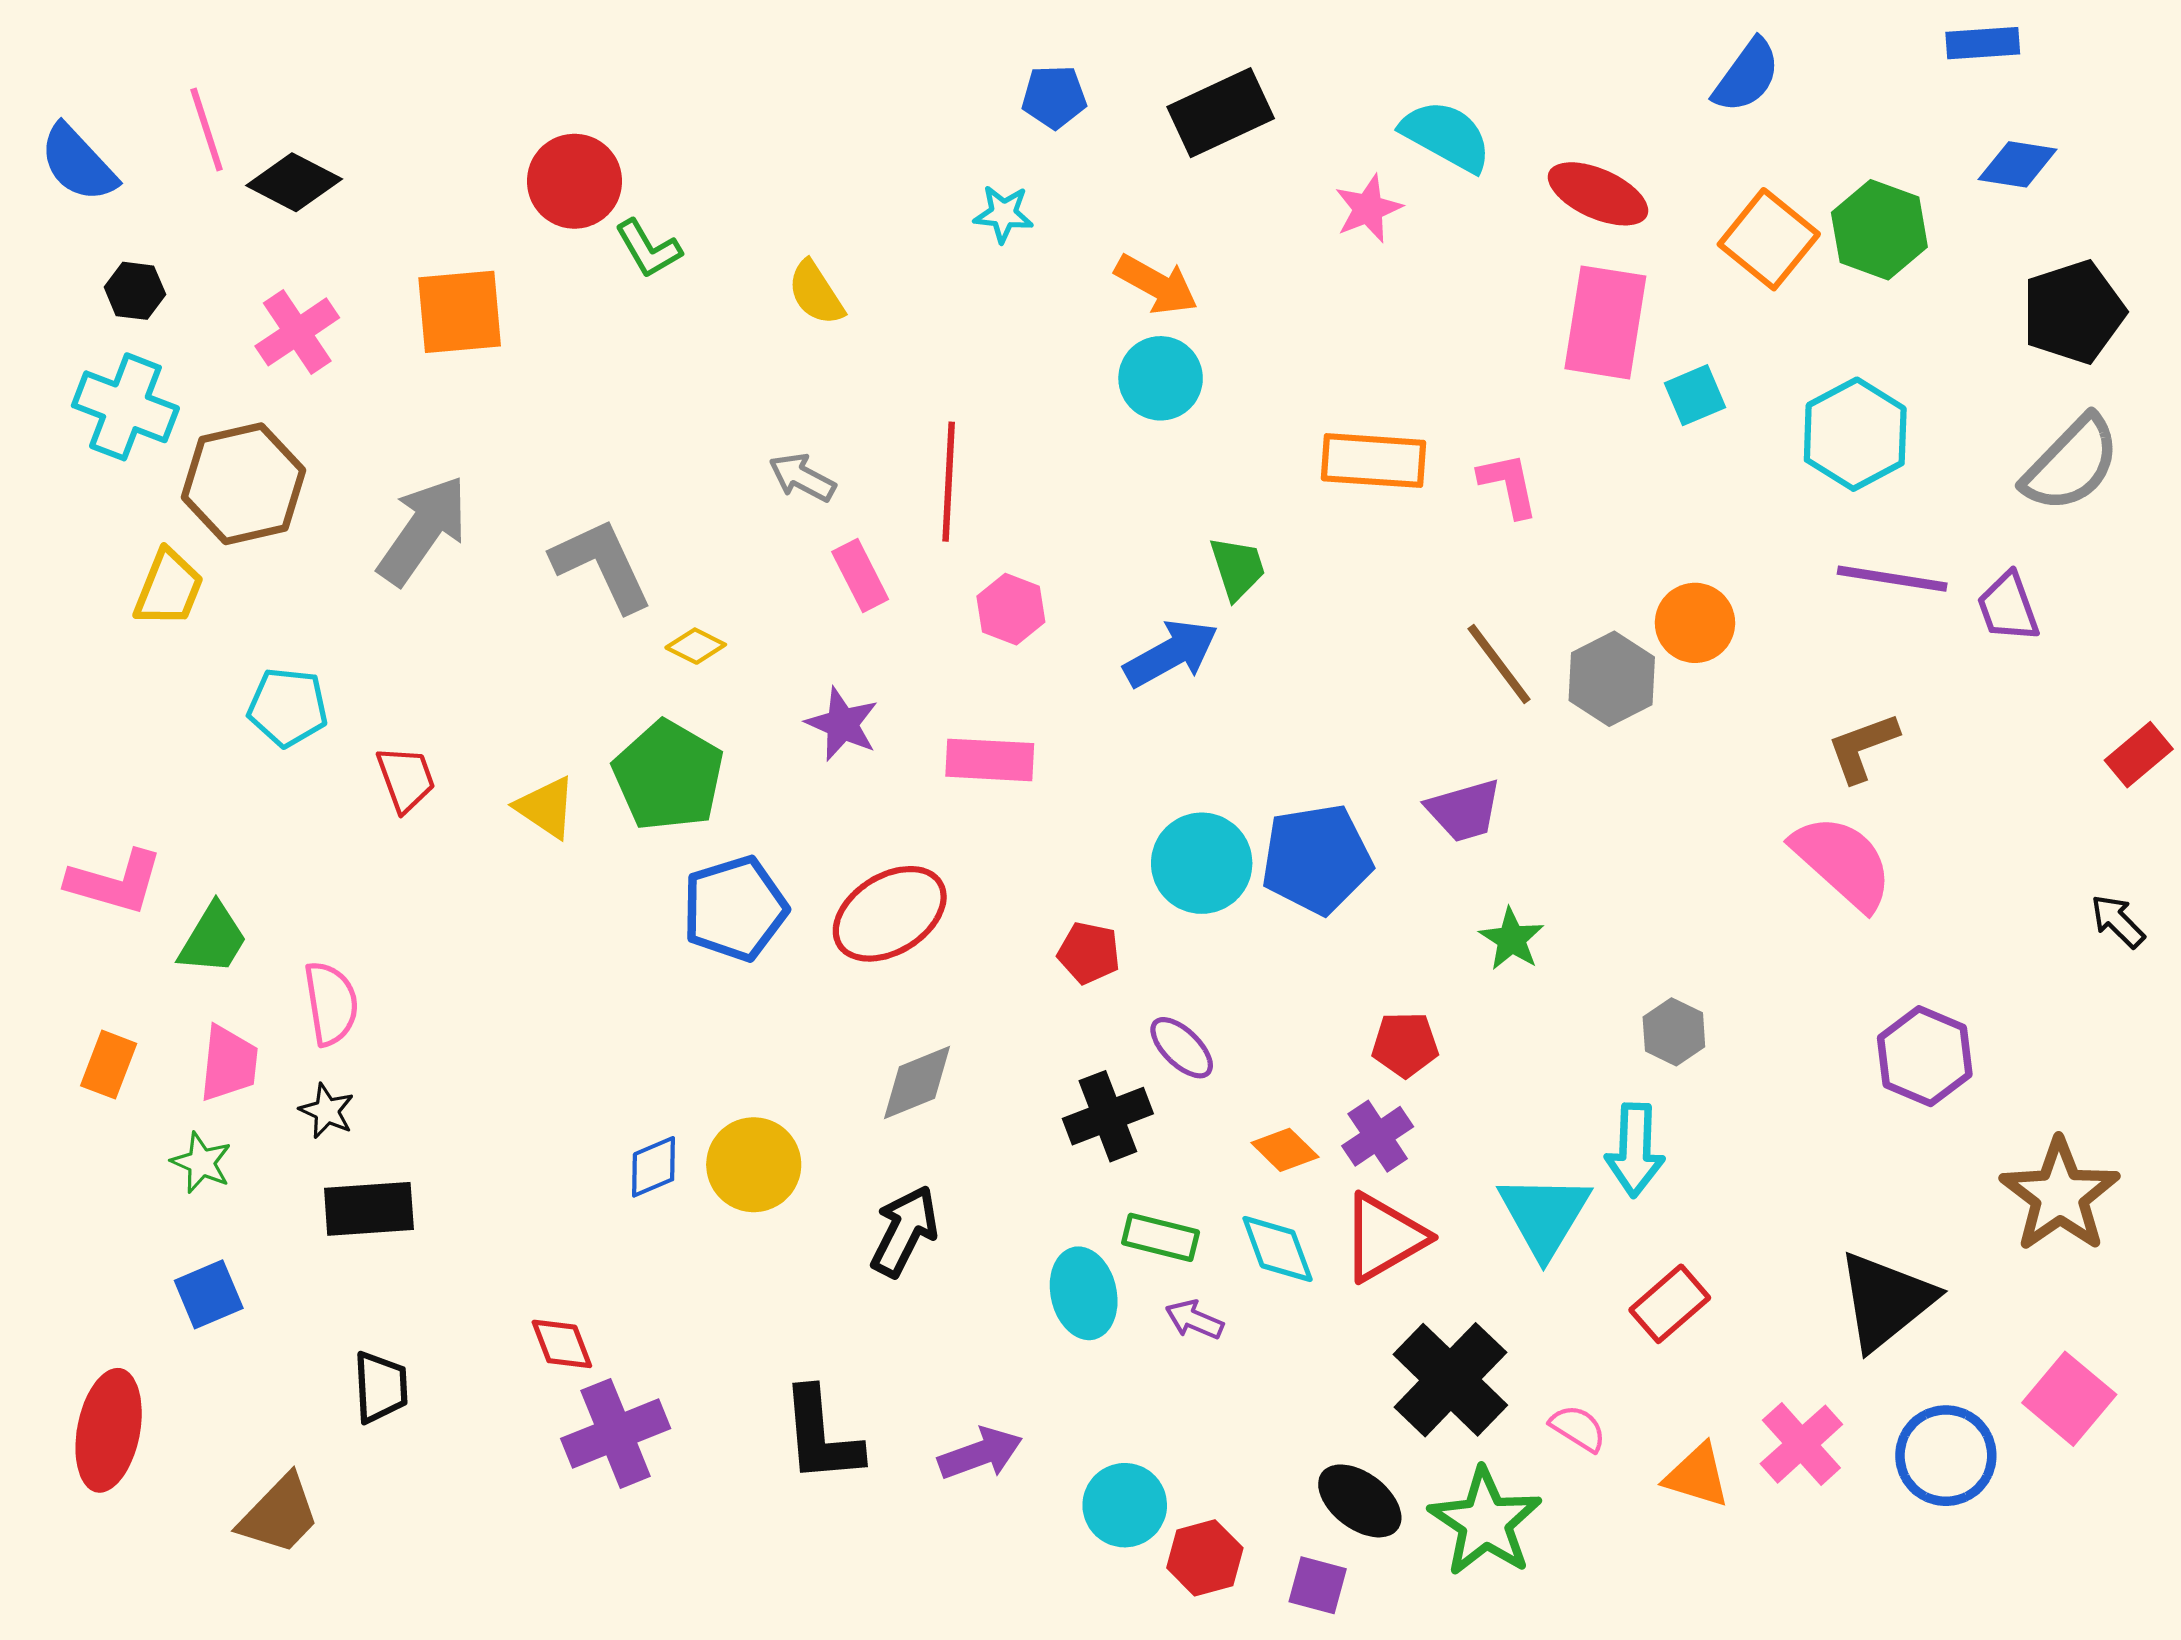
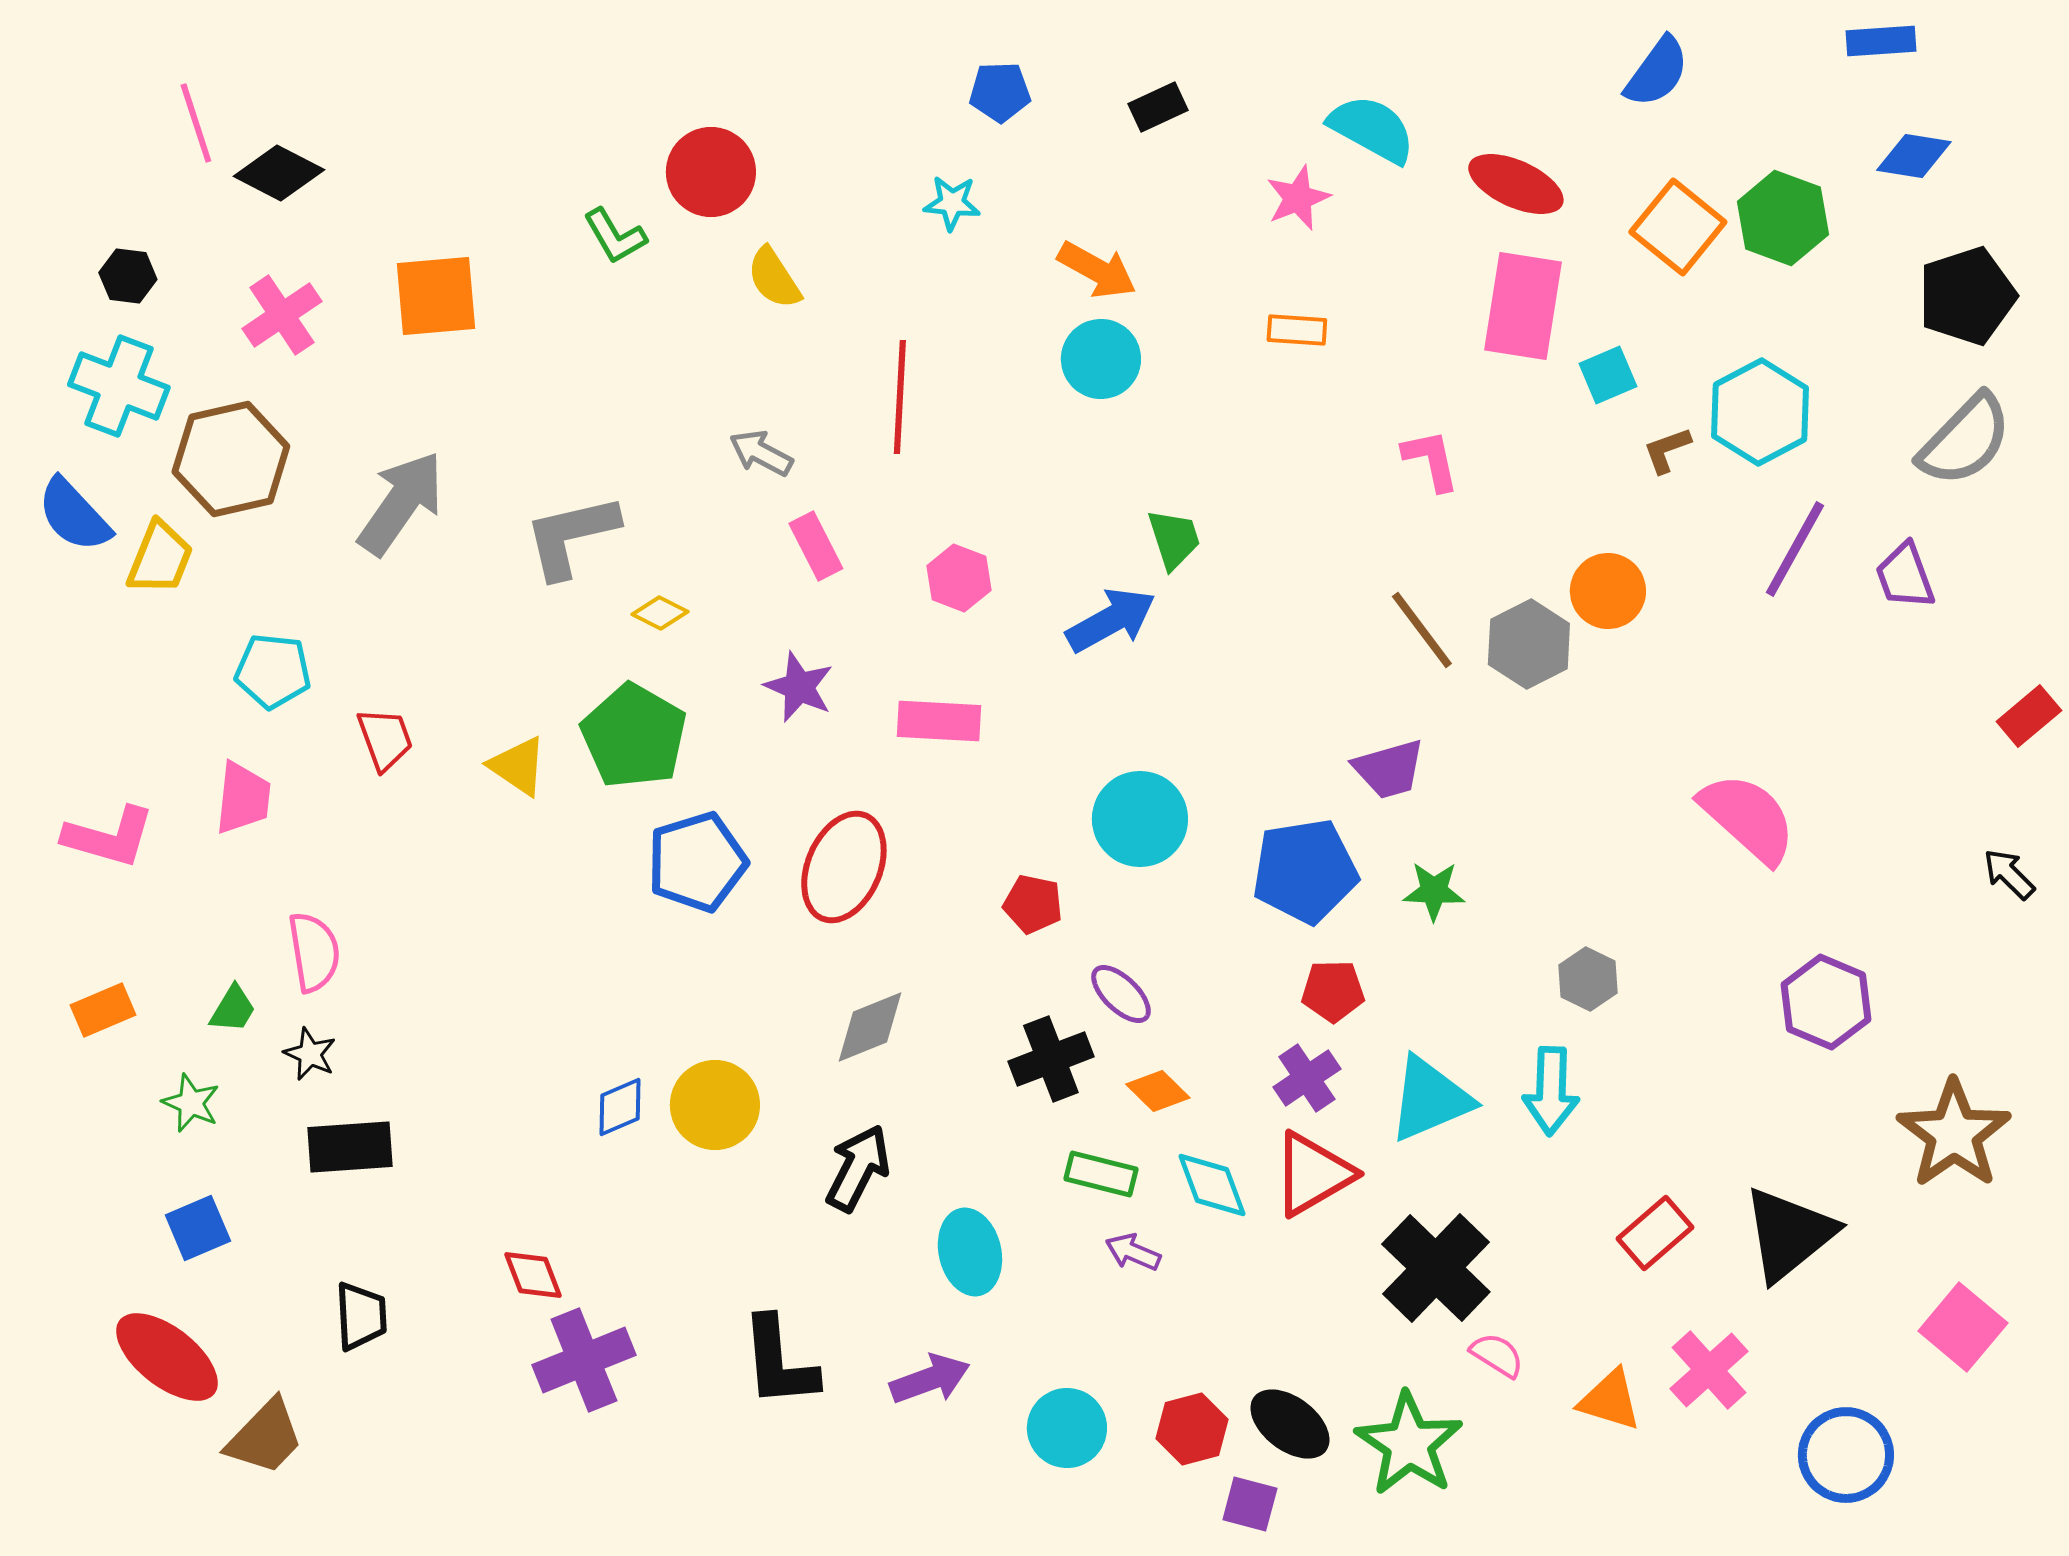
black rectangle: (1221, 113) -> (1158, 107), size x0.6
blue semicircle: (78, 163) -> (74, 515), moved
red circle: (574, 181) -> (711, 172), moved
orange rectangle: (1373, 461) -> (1297, 330), moved, size x0.6
red line: (949, 482) -> (900, 397), moved
gray L-shape: (602, 565) -> (571, 536), turned -78
purple line: (1892, 579) -> (1795, 549), turned -70
brown L-shape: (1863, 747) -> (1667, 450), moved, size x0.7
blue pentagon: (1317, 859) -> (1305, 871), moved
red ellipse: (890, 914) -> (844, 867), turned -35
green trapezoid: (213, 939) -> (233, 1009), moved, size x0.7
green star: (1512, 939) -> (1434, 891), turned -30
pink trapezoid: (229, 1063) -> (243, 798), moved
orange rectangle: (109, 1065) -> (103, 1010), turned 46
orange diamond: (1285, 1150) -> (1158, 1091), moved
cyan triangle: (1544, 1215) -> (1430, 1099), moved, turned 36
cyan ellipse: (1084, 1293) -> (970, 1252), moved
red rectangle: (1670, 1304) -> (1655, 1233), moved
black cross: (1450, 1380) -> (1436, 1268), moved
red ellipse: (109, 1430) -> (167, 1357), moved, turned -63
blue circle: (1946, 1456) -> (1846, 1455), moved
red hexagon: (1205, 1558) -> (1192, 1429), moved

